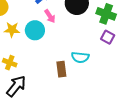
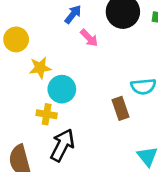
cyan circle: (35, 30) -> (62, 89), moved

